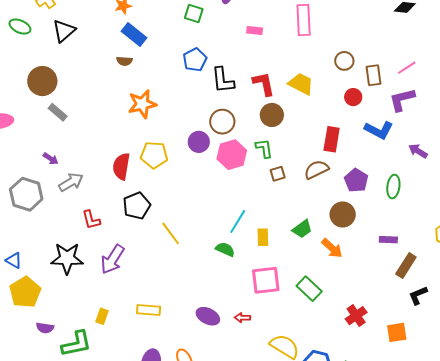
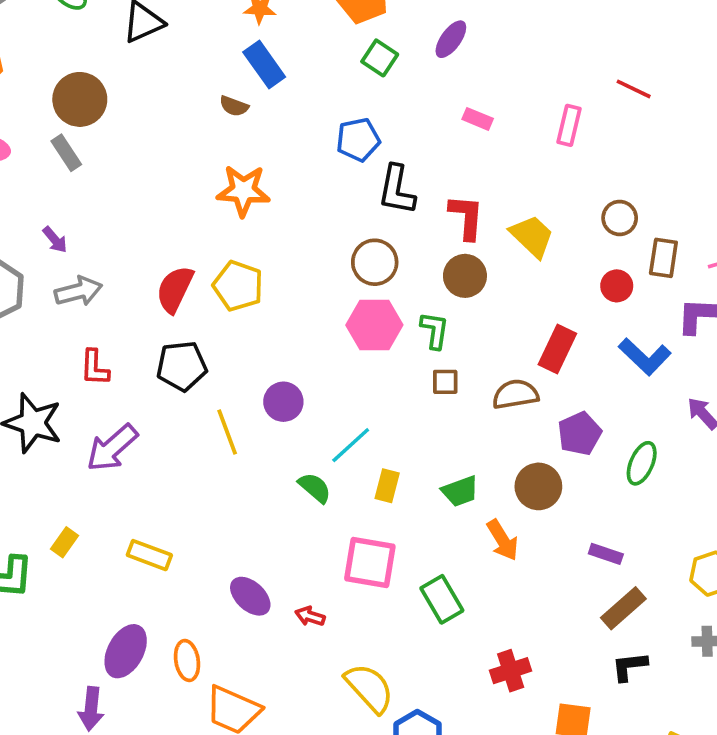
pink rectangle: (304, 20) -> (569, 125), size x0.7
gray rectangle: (58, 112) -> (66, 153), moved
purple circle: (199, 142) -> (283, 402), moved

